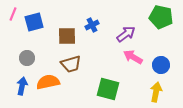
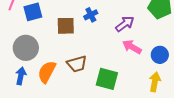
gray circle: (27, 58) -> (26, 48), size x1.6
brown trapezoid: (71, 64) -> (77, 64), moved
orange semicircle: (48, 82) -> (47, 72), turned -50

